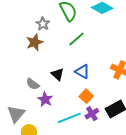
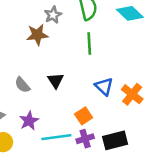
green line: (77, 39) -> (89, 44), turned -66
blue triangle: (82, 71) -> (104, 86), moved
purple star: (45, 99) -> (29, 121), moved

